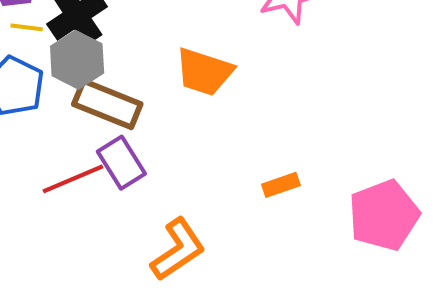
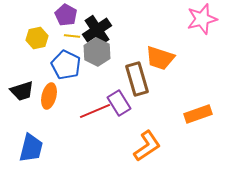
brown rectangle: (107, 104) -> (137, 79), moved, turned 52
orange rectangle: (281, 185) -> (198, 114), size x1.5

